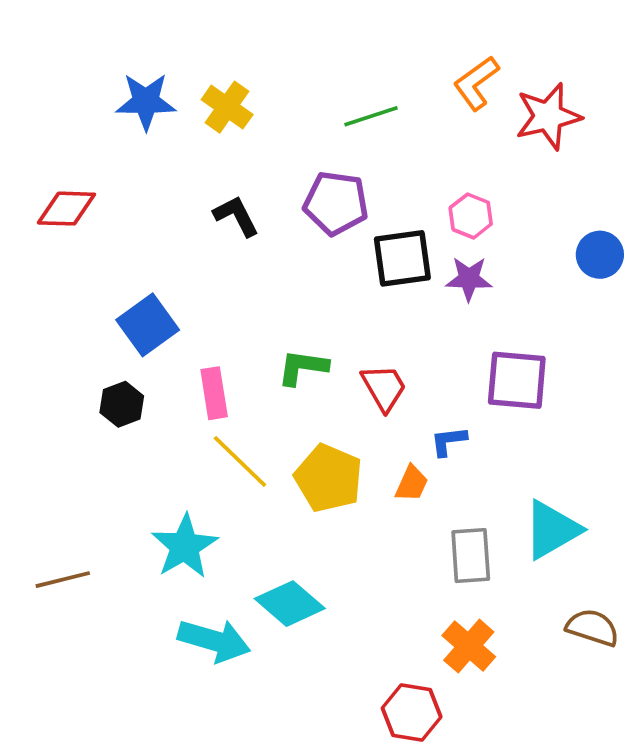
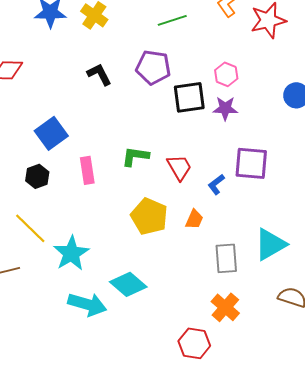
blue L-shape: (449, 441) -> (216, 184), moved, turned -30
yellow line: (240, 461) -> (30, 228), moved

